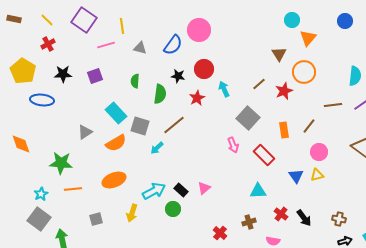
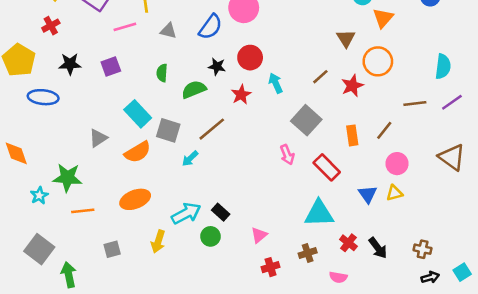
green semicircle: (160, 94) -> (194, 89), turned -120
pink triangle: (204, 188) -> (259, 235), moved
cyan triangle: (258, 191) -> (319, 213), size x1.4
cyan star: (41, 194) -> (39, 196), moved
red cross: (220, 233) -> (271, 267), turned 32

